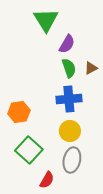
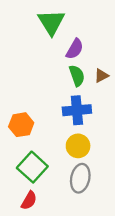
red semicircle: (47, 180) -> (29, 201), moved

